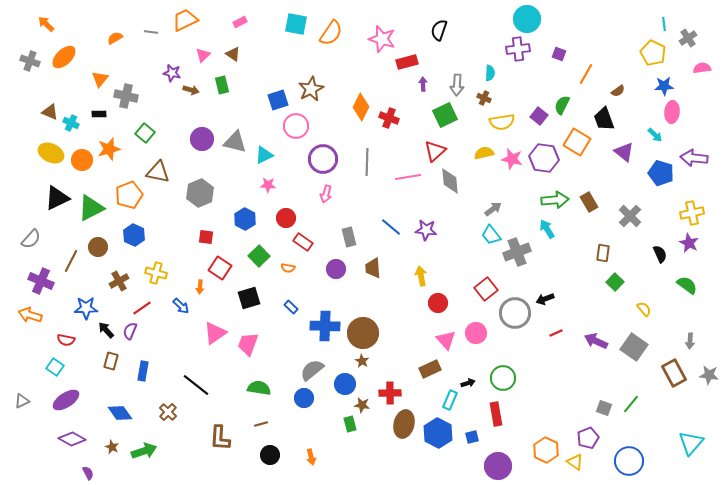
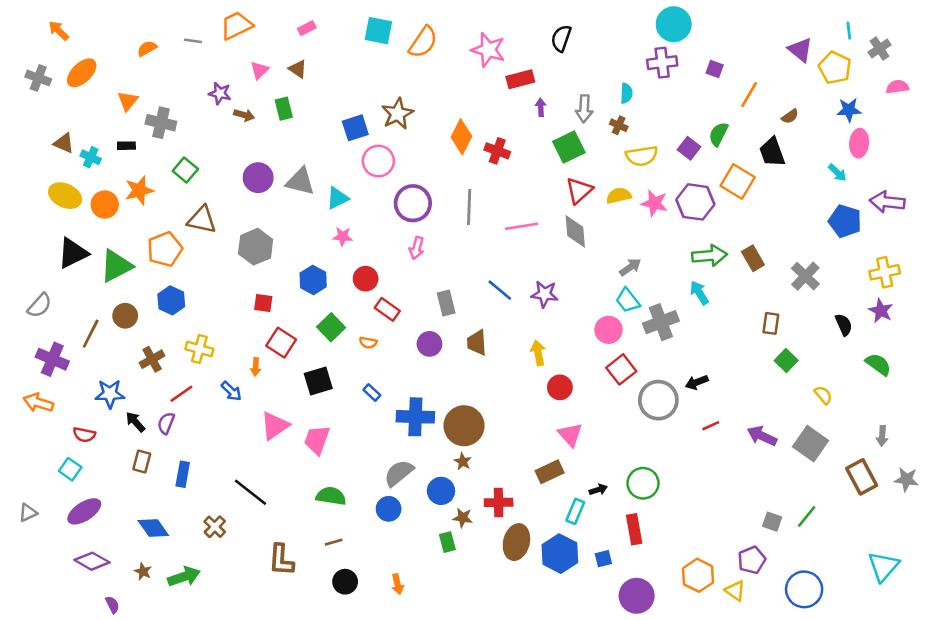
red triangle: (435, 151) -> (579, 190), moved
purple triangle: (624, 152) -> (800, 50), moved
pink circle: (476, 333) -> (608, 330), moved

